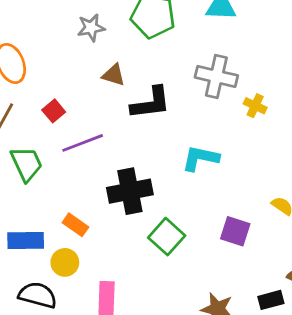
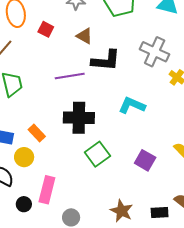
red square: (54, 111) -> (46, 29), moved, turned -35
purple line: (83, 143) -> (70, 76), moved

